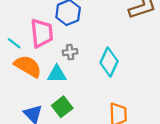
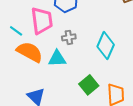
green square: (62, 107) -> (89, 85), moved

